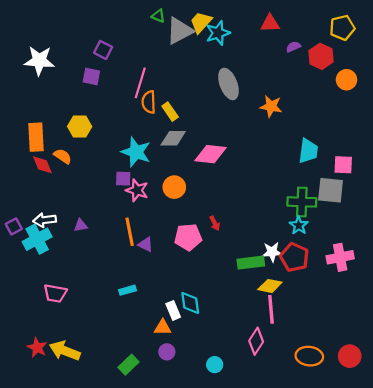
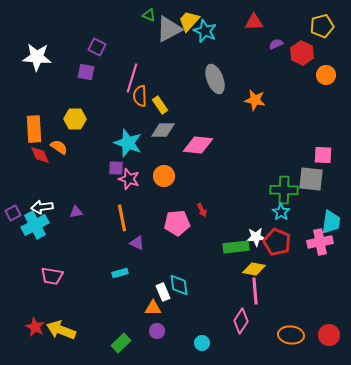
cyan star: (218, 33) -> (205, 31), turned -30
cyan trapezoid: (308, 151) -> (331, 222), moved
purple triangle: (146, 244) -> (137, 243), moved

